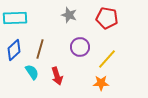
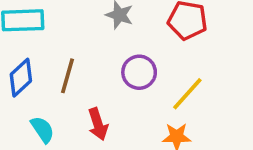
cyan semicircle: (32, 72) -> (42, 129), moved

